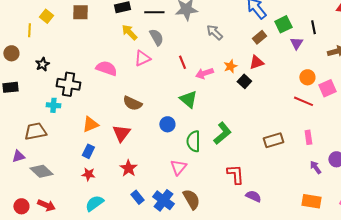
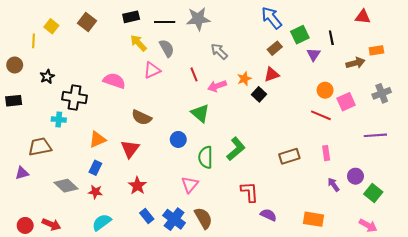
brown square: (80, 12) -> (87, 22), turned 36
gray arrow: (214, 32) -> (219, 51), moved
gray diamond: (41, 171) -> (66, 186), moved
orange rectangle: (311, 201) -> (314, 219), moved

